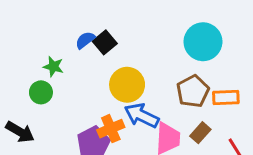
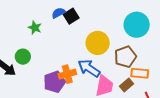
yellow circle: (127, 85) -> (98, 43), moved
green circle: (41, 92) -> (23, 57), moved
orange rectangle: (226, 98) -> (140, 73), moved

